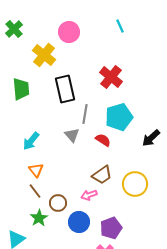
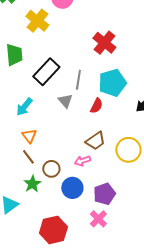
black rectangle: (65, 89) -> (46, 72), moved, turned 56
red semicircle: (103, 140) -> (96, 106), turned 84

